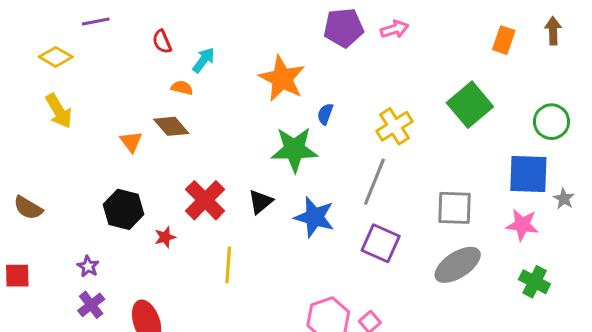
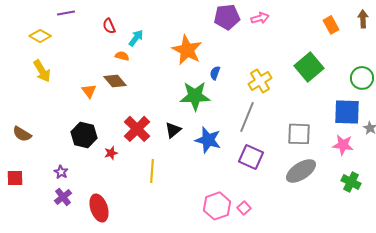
orange rectangle: (504, 40) -> (331, 25), turned -48

